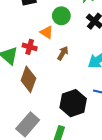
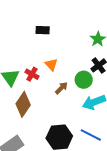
green circle: (61, 16) -> (84, 80), moved

